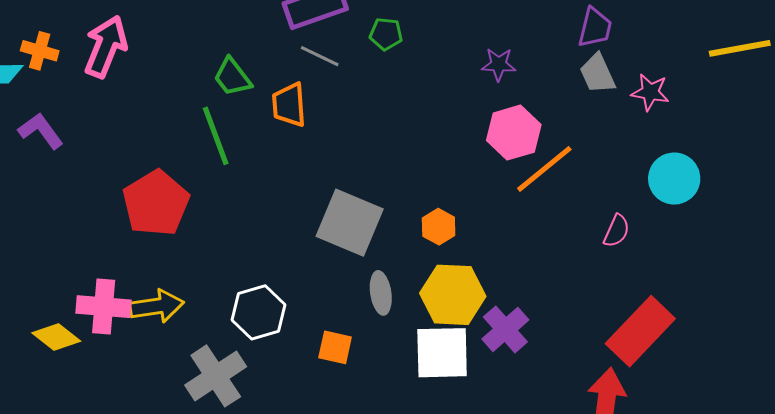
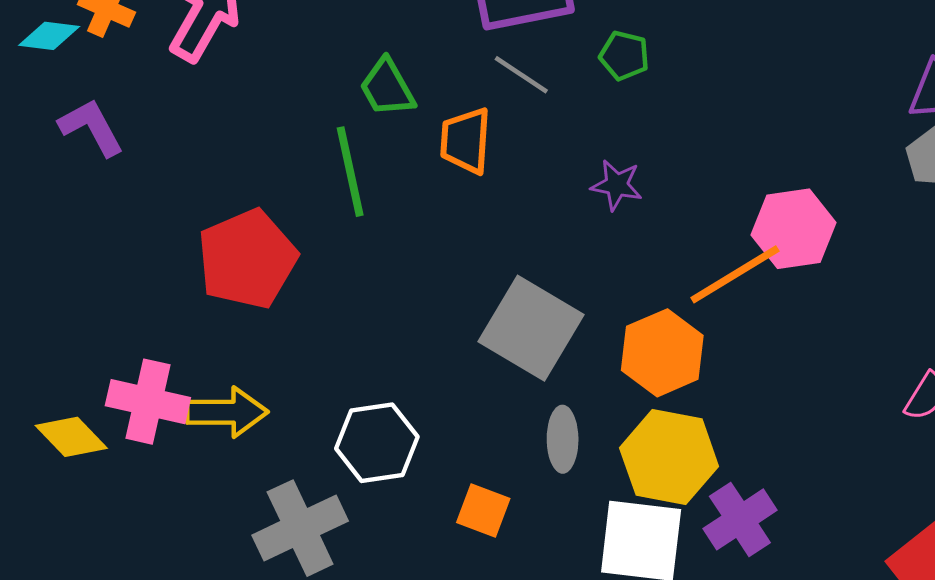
purple star: (499, 64) -> (617, 185), moved
orange line: (544, 169) -> (735, 274), moved
orange hexagon: (439, 227) -> (662, 353), size x1.6

